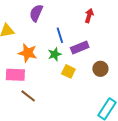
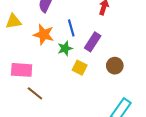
purple rectangle: (80, 48) -> (93, 42), turned -36
orange star: (28, 53) -> (44, 35), moved

